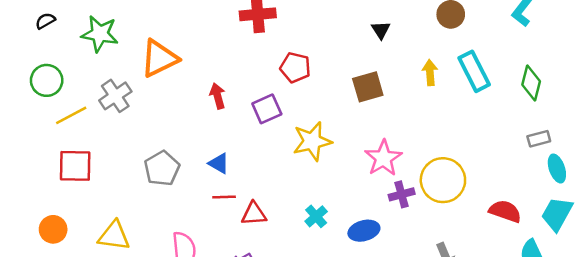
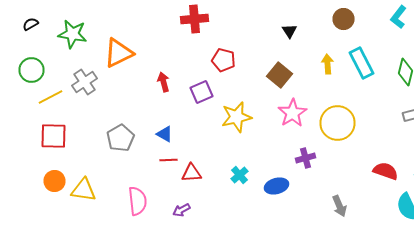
brown square: (368, 87) -> (280, 75), turned -35
pink star: (383, 158) -> (292, 113), moved
yellow circle: (443, 180) -> (338, 123), moved
orange circle: (53, 229) -> (54, 181), moved

